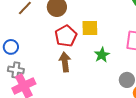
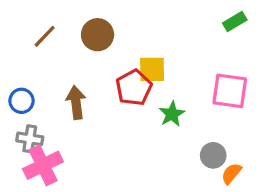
red pentagon: (66, 36) -> (134, 88), moved
brown arrow: (65, 62) -> (76, 102), moved

